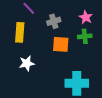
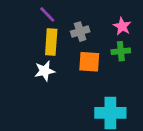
yellow rectangle: (20, 32) -> (51, 42), moved
white star: (27, 63) -> (45, 71), moved

